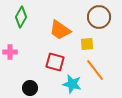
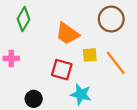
yellow square: (87, 44) -> (90, 55), moved
orange line: (95, 70) -> (116, 63), moved

